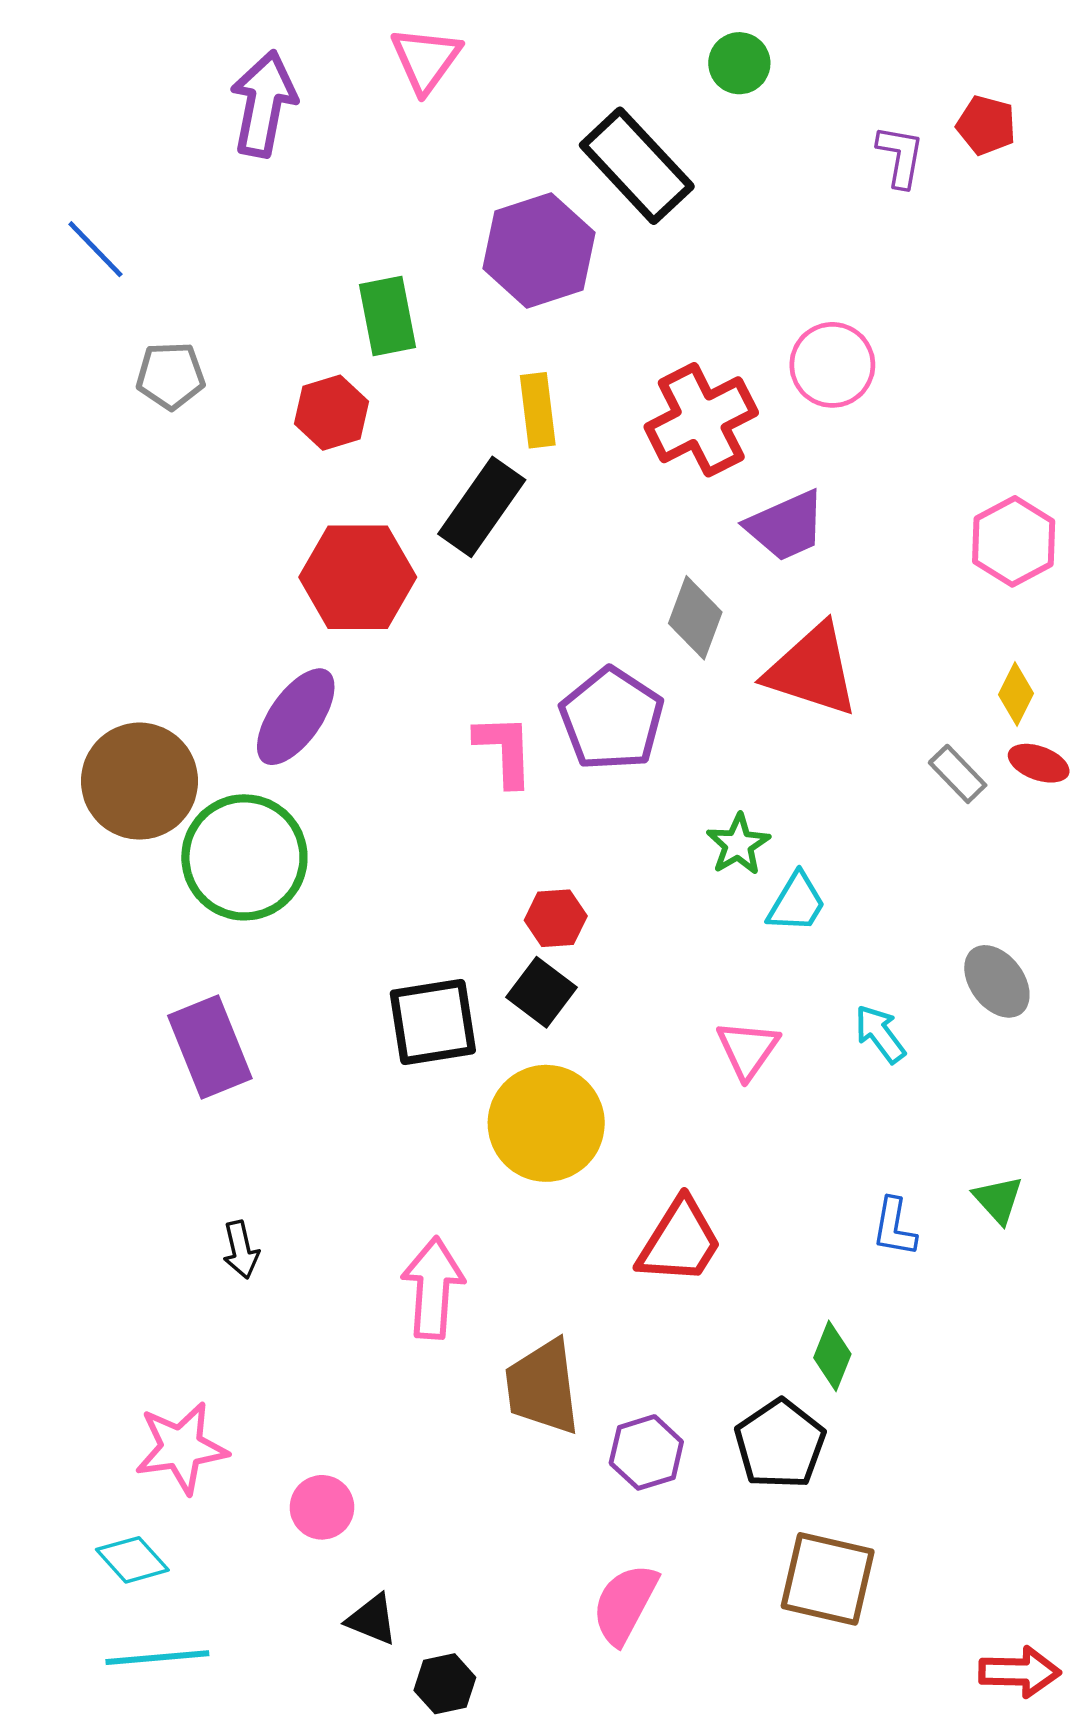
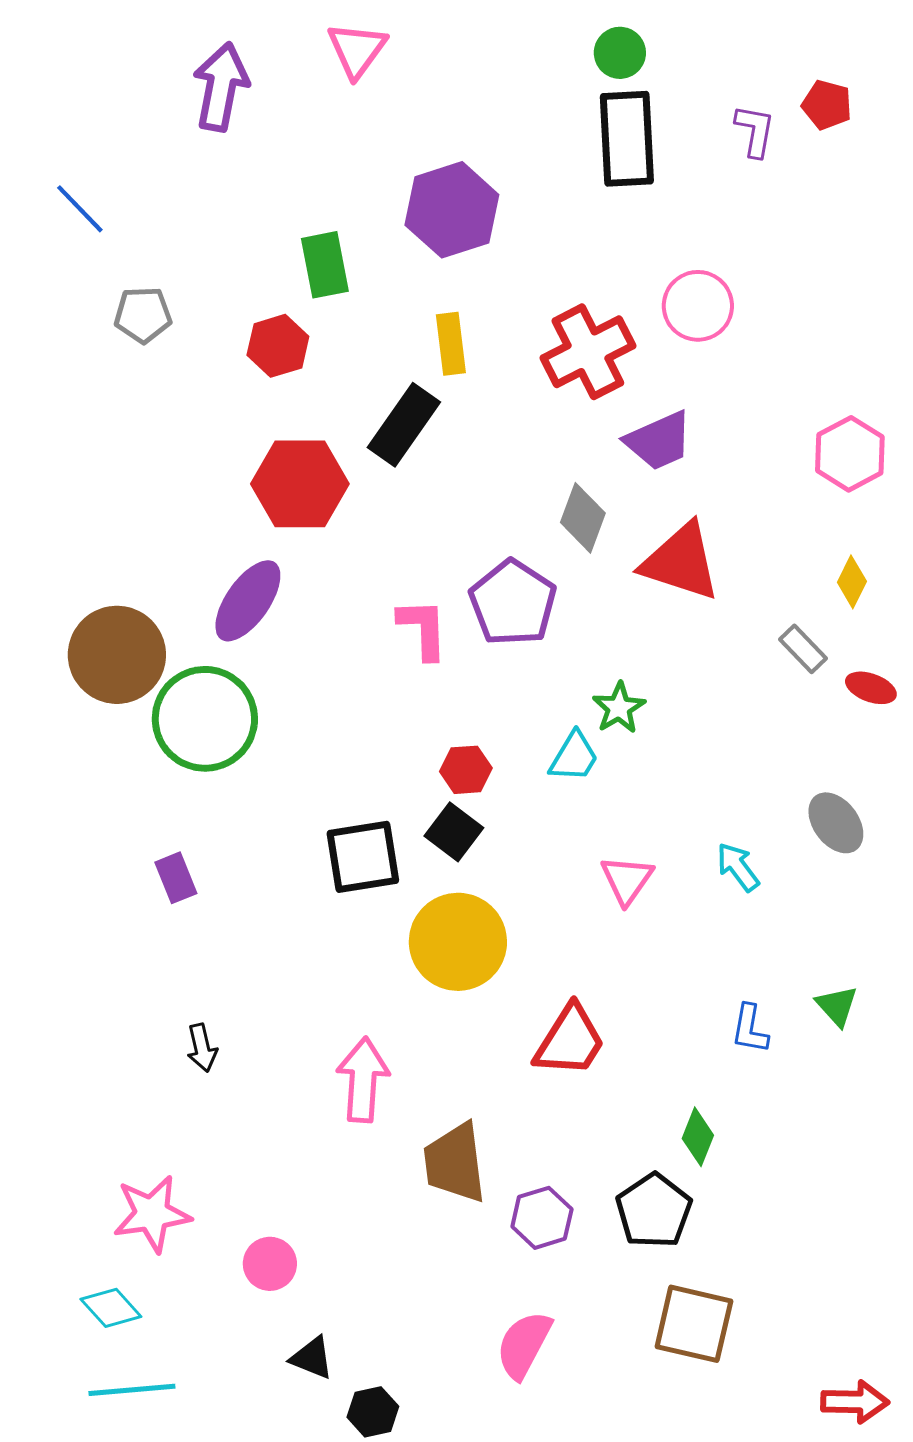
black rectangle: (637, 166) -> (627, 139), moved, turned 40
red ellipse: (1039, 763) -> (871, 688), moved
cyan trapezoid: (797, 903) -> (574, 757), moved
purple rectangle: (210, 1047) -> (176, 878), size x0.6

